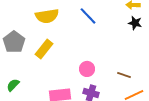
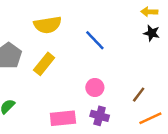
blue line: (88, 16) -> (95, 40), moved
brown line: (124, 75) -> (139, 95), turned -72

